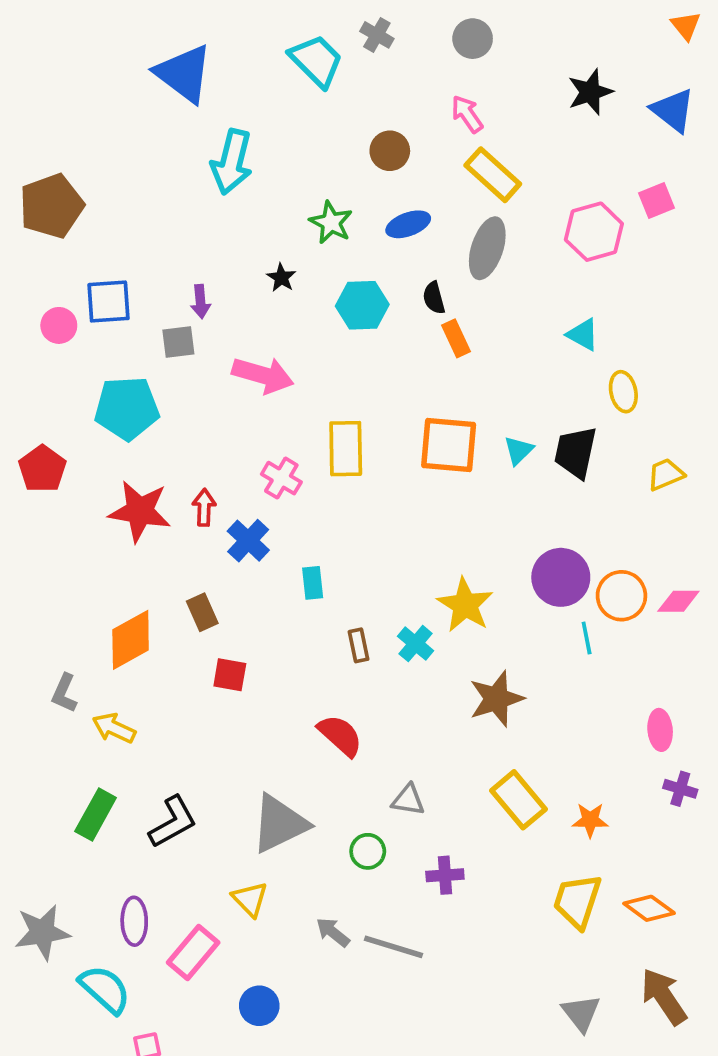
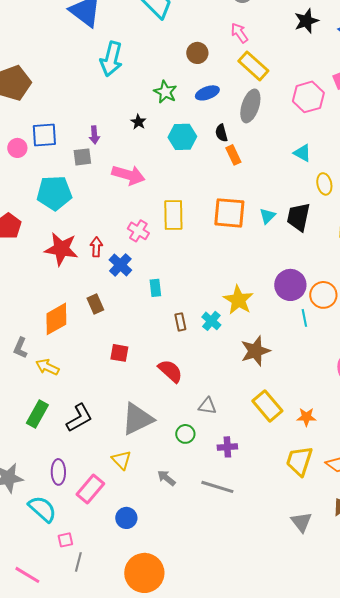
red square: (230, 675) -> (119, 353), moved
gray line: (393, 947) -> (217, 487), moved

